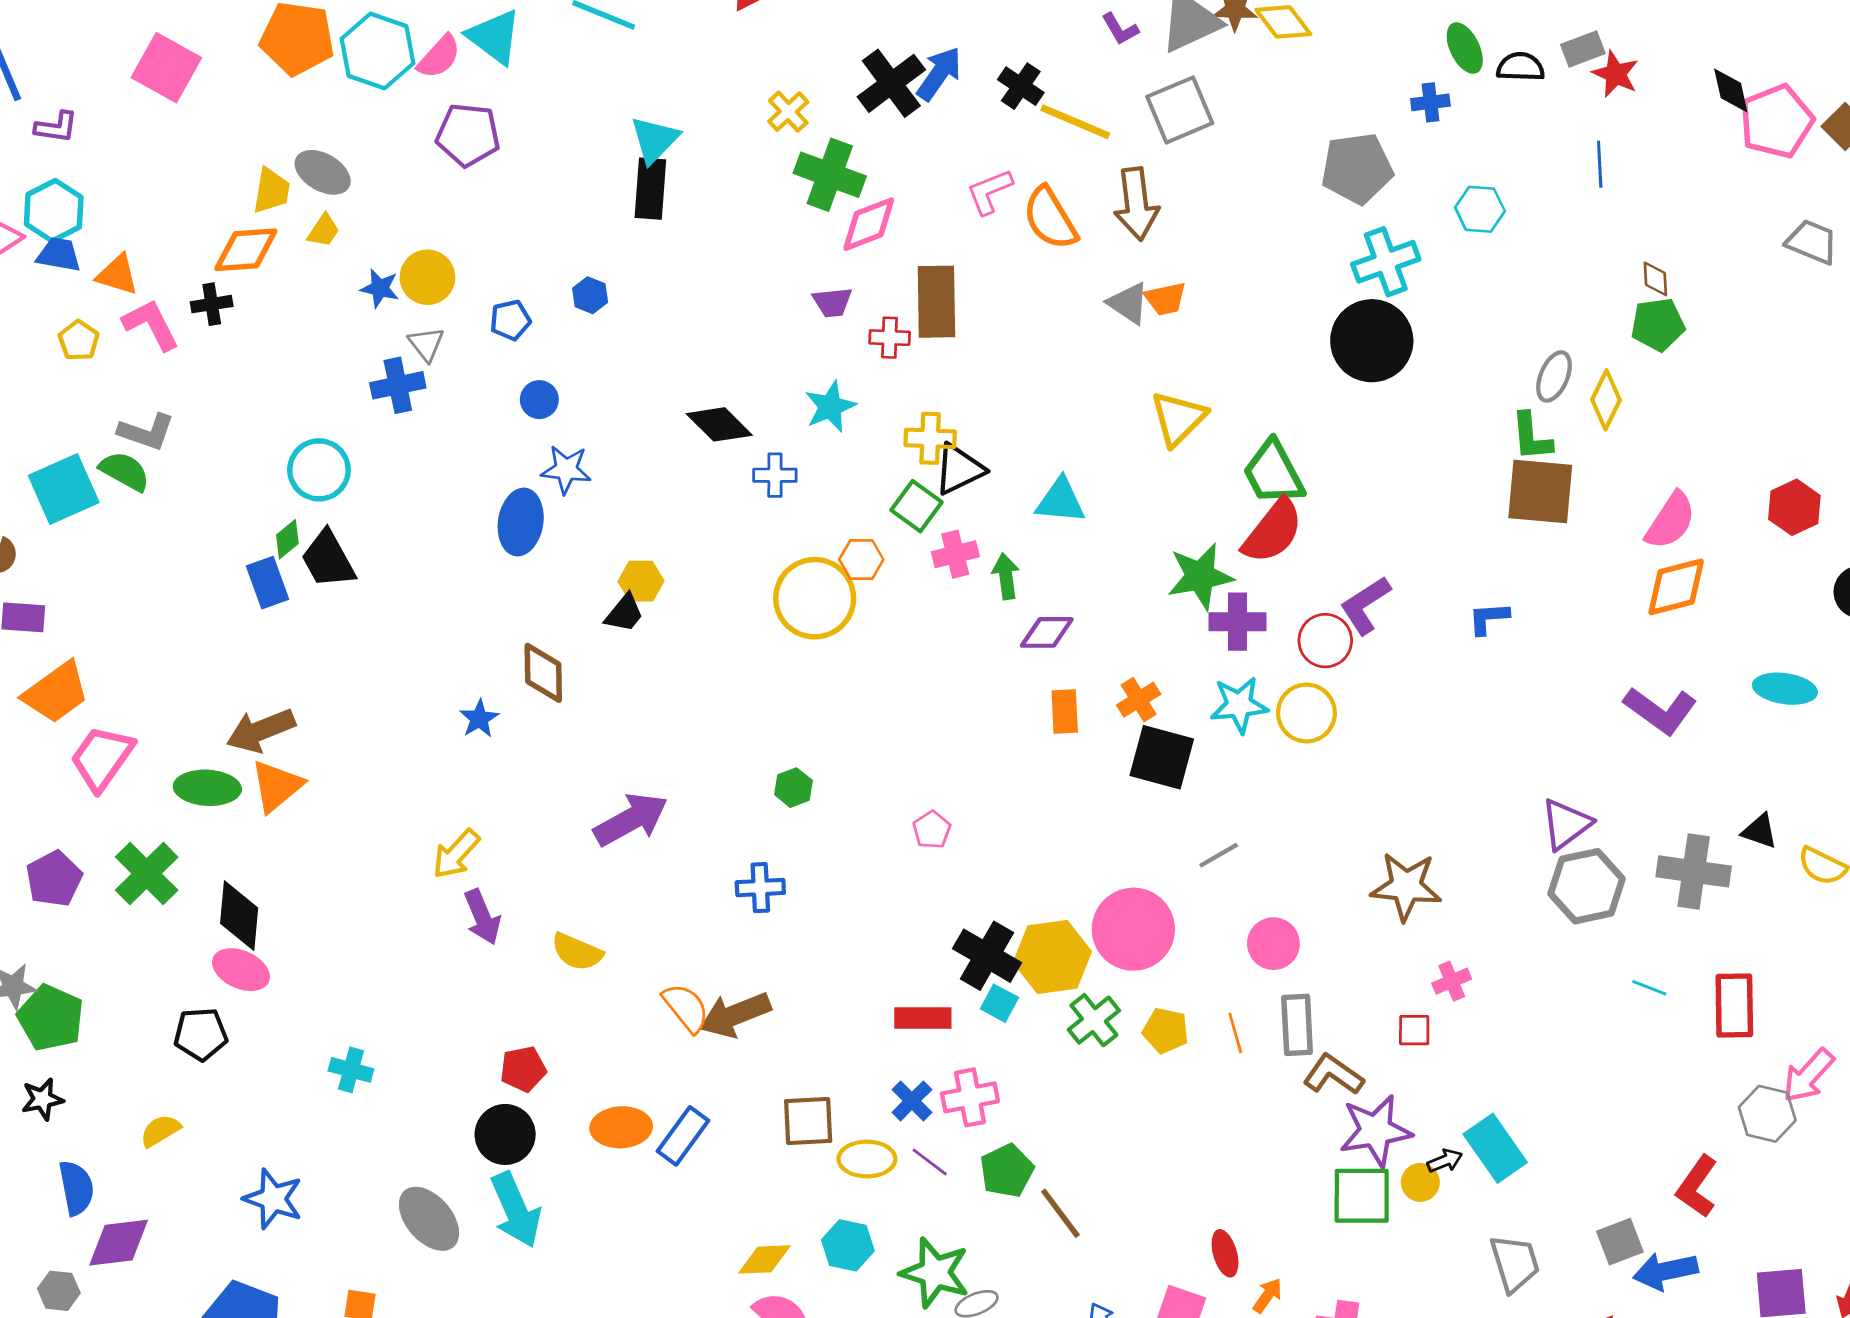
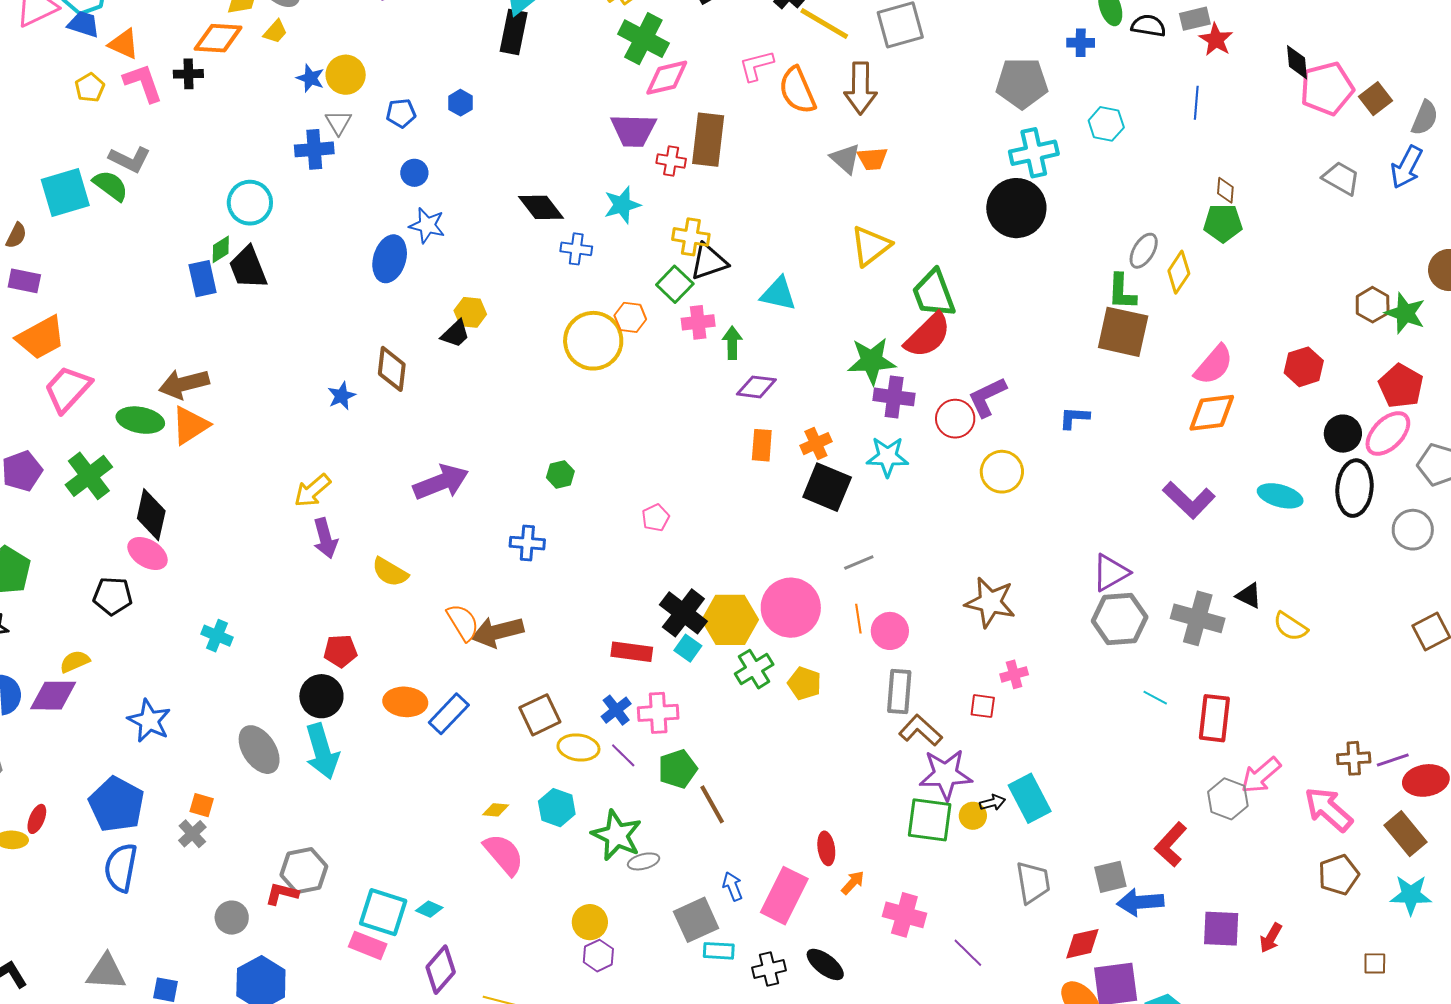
purple trapezoid: (832, 302) -> (633, 130), size x1.6
yellow circle: (1306, 713) -> (1002, 472), moved
orange line: (1235, 1033) -> (858, 619), moved
brown square: (808, 1121) -> (540, 715), turned -30
purple diamond: (119, 1243) -> (53, 696), moved
yellow diamond: (764, 1259) -> (496, 810), size x0.7

